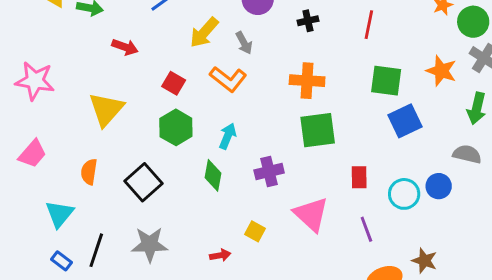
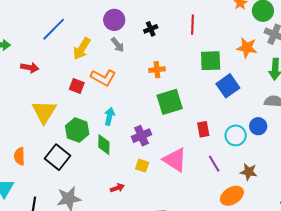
gray arrow: (244, 43) -> (118, 45), moved
orange cross: (307, 81) -> (157, 70), size x0.7
red square: (174, 83) -> (77, 86), moved
yellow triangle: (106, 109) -> (44, 112), moved
green hexagon: (176, 127) -> (77, 130), moved
yellow square: (255, 231) -> (142, 166), moved
red arrow: (220, 255) -> (117, 188), moved
brown star: (424, 261) -> (249, 172), moved

